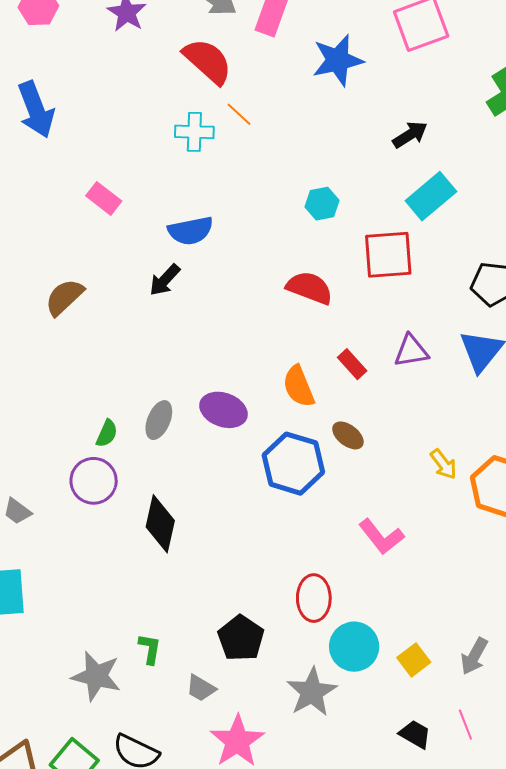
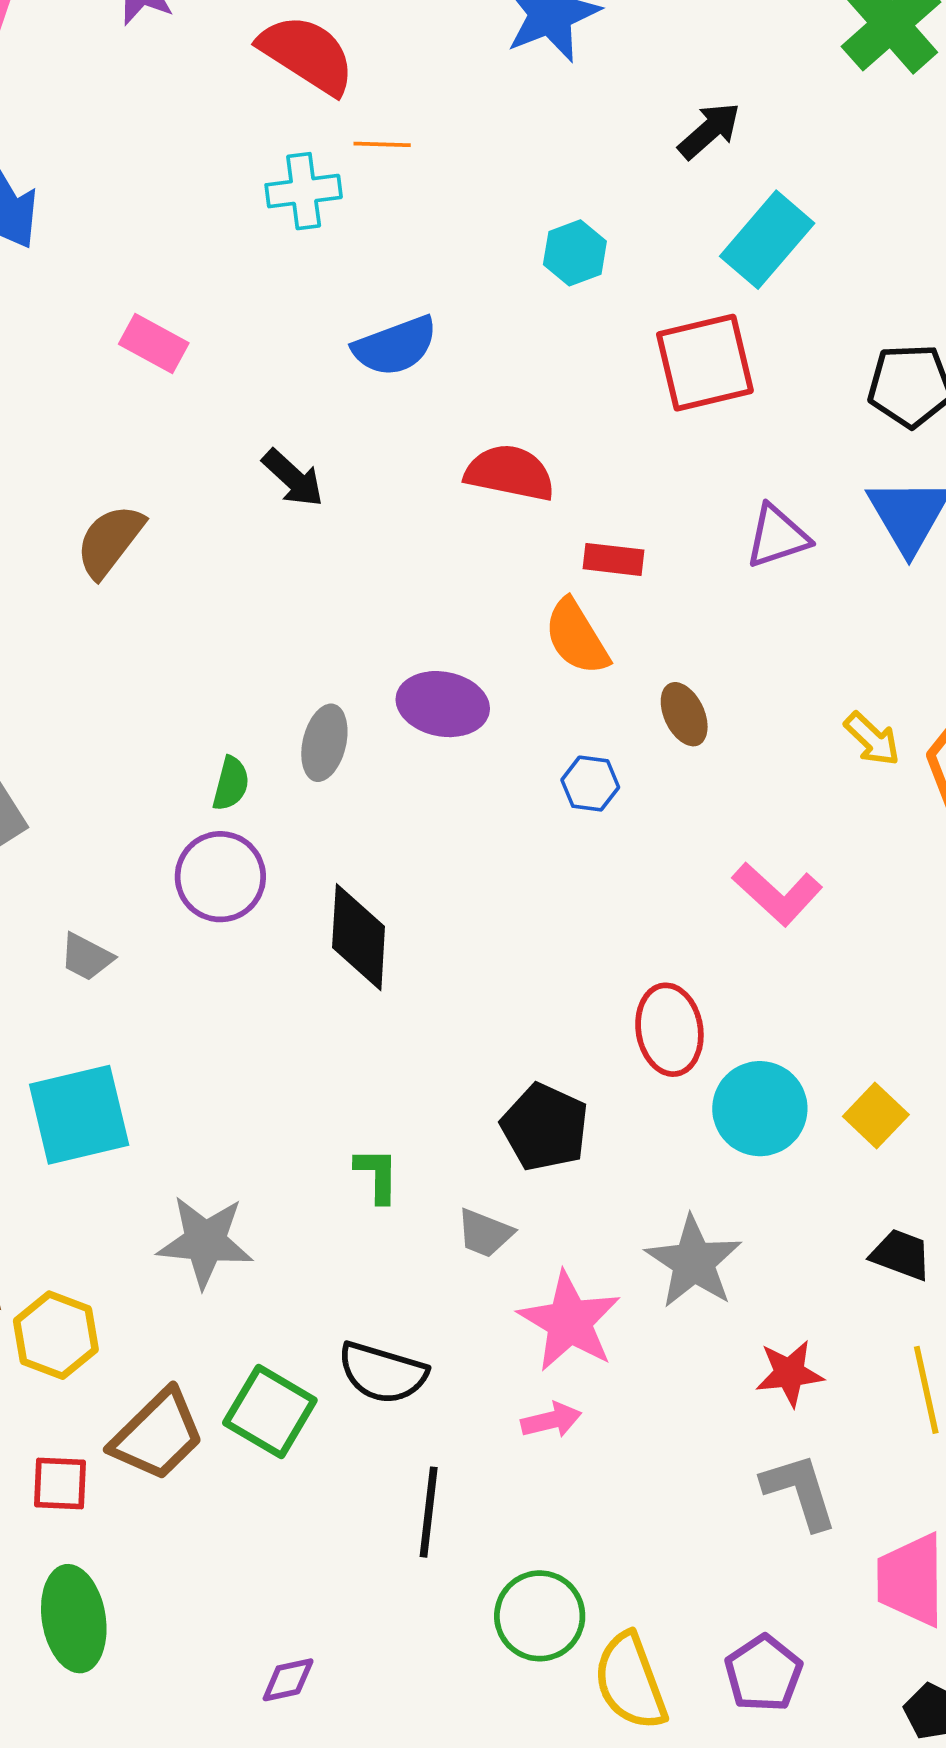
orange line: (239, 114) -> (382, 144), turned -32
cyan hexagon: (322, 204) -> (575, 253), moved
blue semicircle: (191, 231) -> (395, 346), moved
black arrow: (165, 280) -> (293, 478), turned -81
red semicircle: (310, 288) -> (510, 473), moved
red rectangle: (352, 364) -> (614, 559), moved, turned -32
brown ellipse: (348, 435) -> (684, 714), turned 36
blue hexagon: (293, 464) -> (590, 784), size x0.5
gray star: (96, 676) -> (205, 1242), moved
gray star: (312, 692) -> (694, 1262), moved

